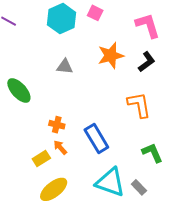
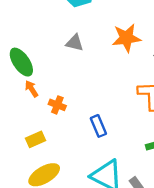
blue rectangle: (96, 139) -> (98, 126), size x0.7
orange arrow: (60, 147) -> (31, 89), moved

